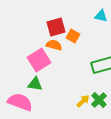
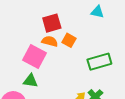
orange square: (73, 36) -> (69, 40), moved
pink square: (39, 60) -> (35, 56), turned -30

